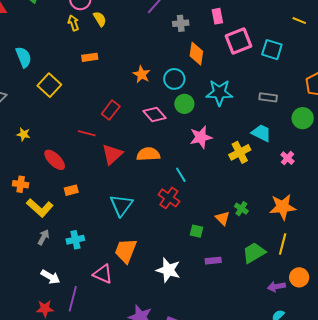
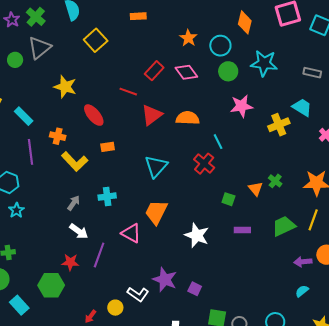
pink diamond: (154, 115) -> (186, 72), moved
yellow star: (24, 134) -> (65, 87), size x1.6
gray arrow: (43, 237) -> (74, 203), moved

